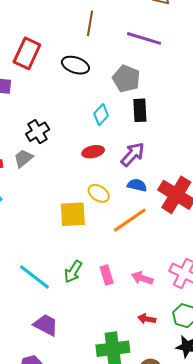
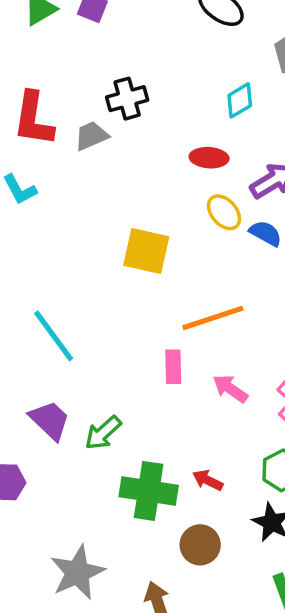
yellow ellipse: (99, 193) -> (224, 212), moved
orange line: (130, 220) -> (213, 318), moved
green arrow: (73, 272) -> (103, 433), moved
red arrow: (147, 319) -> (208, 480), moved

